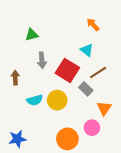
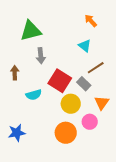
green triangle: (32, 35) -> (31, 31), size x1.6
red square: (67, 70) -> (60, 81), moved
yellow circle: (57, 100) -> (71, 104), moved

